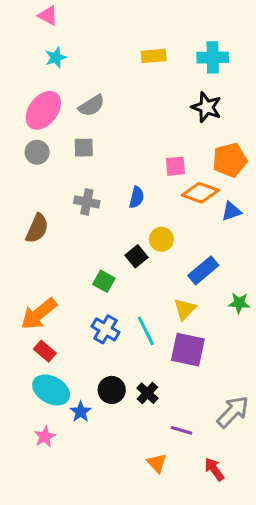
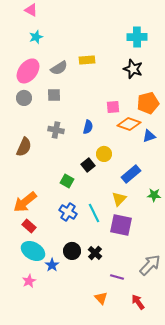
yellow rectangle: (154, 56) -> (87, 60), moved

